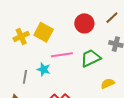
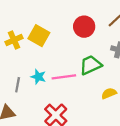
pink line: (62, 55) -> (64, 77), moved

